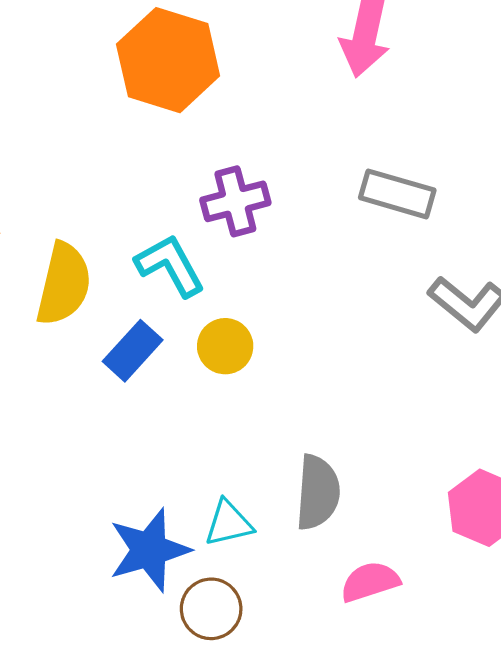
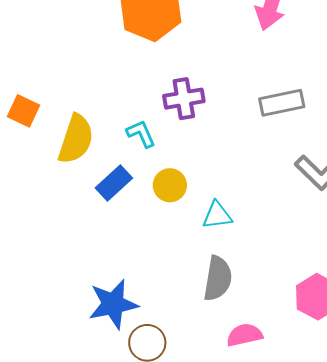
gray rectangle: (397, 194) -> (282, 103), turned -33
cyan L-shape: (170, 265) -> (141, 134), size x0.7
cyan triangle: (229, 523) -> (217, 215), moved

